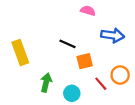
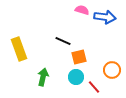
blue arrow: (113, 35) -> (105, 17), moved
red line: (101, 84) -> (94, 87), moved
cyan circle: (72, 93) -> (76, 77), moved

